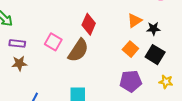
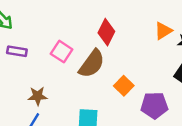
orange square: (130, 49) -> (124, 86), moved
brown star: (19, 63) -> (38, 96), moved

